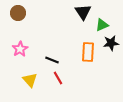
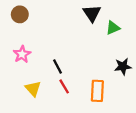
black star: (111, 43) -> (123, 66), moved
orange rectangle: (88, 52) -> (97, 91), moved
black line: (52, 60) -> (57, 66), turned 40

